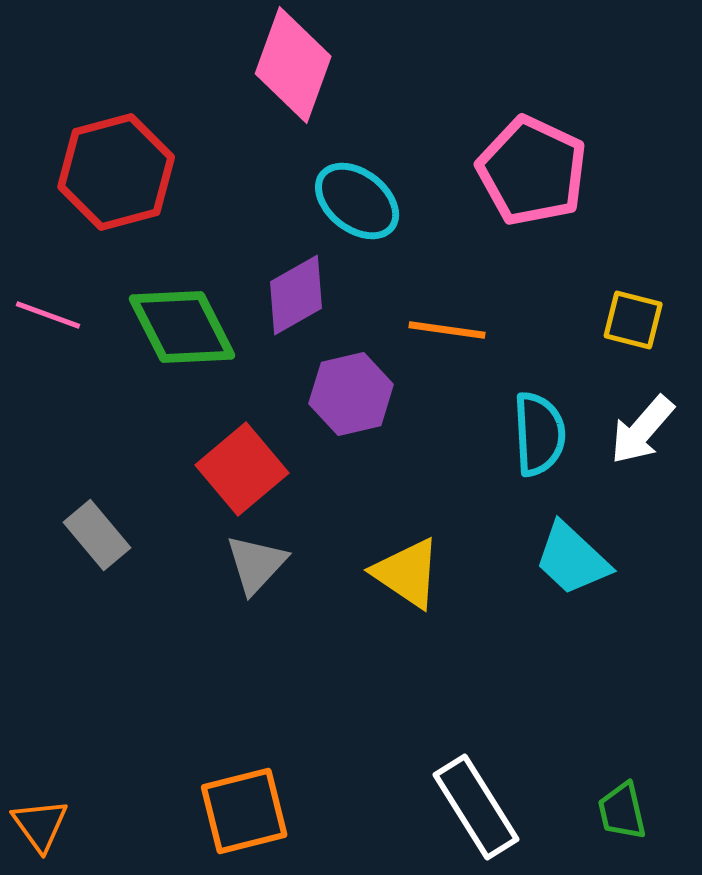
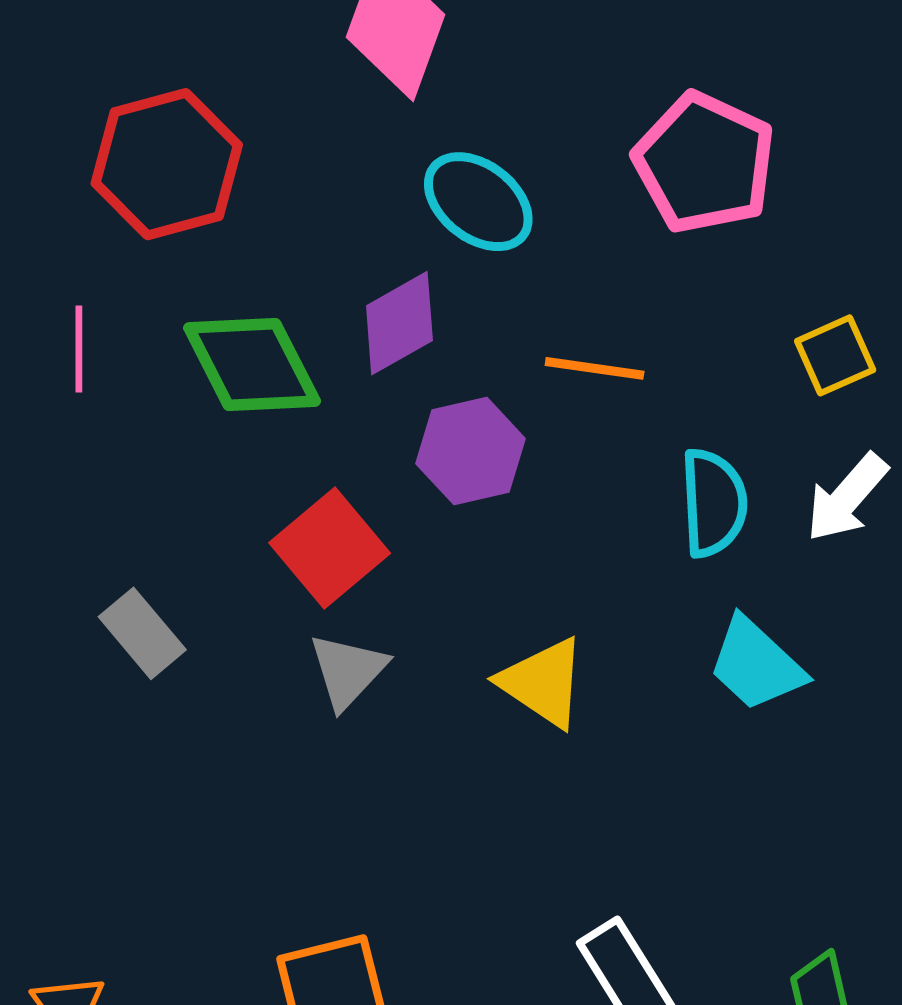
pink line: (48, 315) -> (79, 349), turned 70
yellow square: (633, 320) -> (835, 355), turned -38

